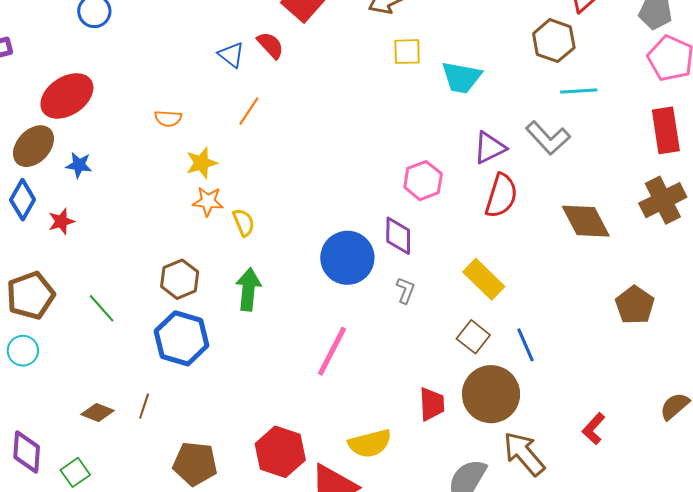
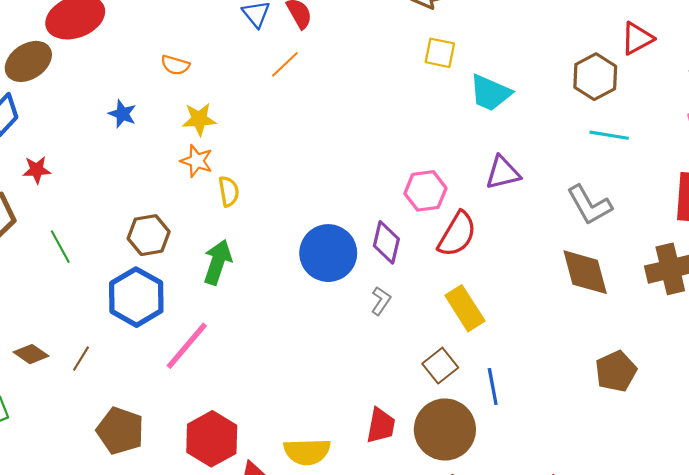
orange line: (249, 111) -> (285, 64), moved
gray L-shape: (548, 138) -> (589, 205), moved
blue star: (79, 165) -> (122, 114), moved
red semicircle: (501, 196) -> (457, 234), moved
red star: (61, 221) -> (37, 170), moved
pink line: (332, 351) -> (187, 346), moved

